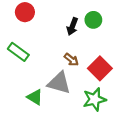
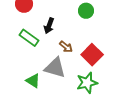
black arrow: (72, 27) -> (49, 26), moved
green rectangle: (18, 52) -> (29, 38), moved

